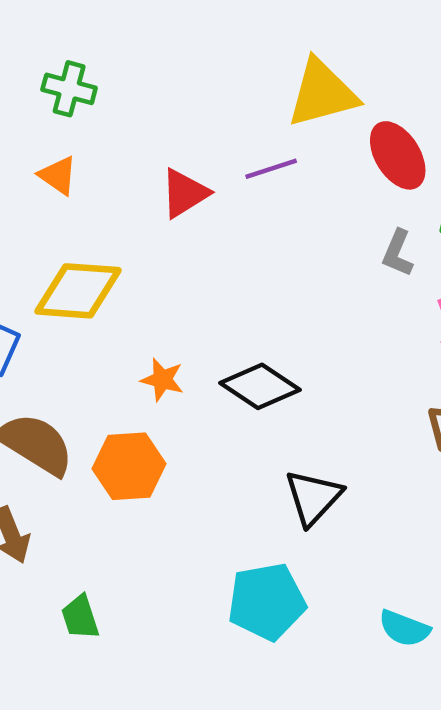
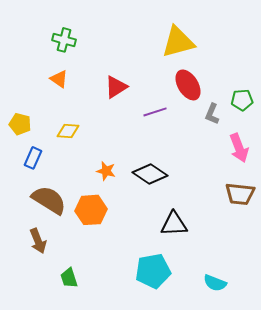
red ellipse: (398, 155) -> (188, 85), moved
purple line: (271, 169) -> (155, 112), moved
yellow diamond: (78, 291) -> (68, 131), size x0.6
black triangle: (313, 497) -> (174, 224), turned 44

